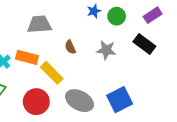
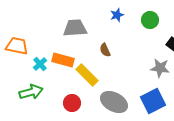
blue star: (94, 11) -> (117, 15), moved
gray star: (106, 50) -> (160, 68), moved
red circle: (36, 102) -> (72, 103), size x0.7

